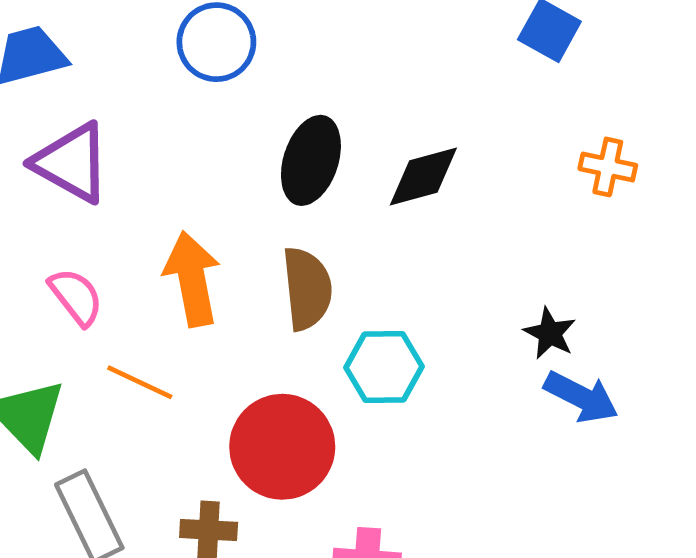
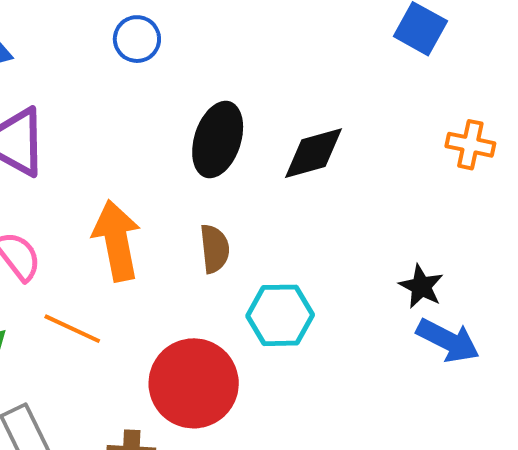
blue circle: (216, 42) -> (137, 39), size x0.7
brown semicircle: (307, 289) -> (215, 249), size x0.7

